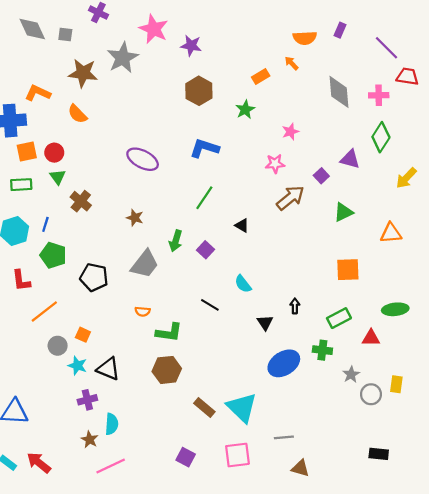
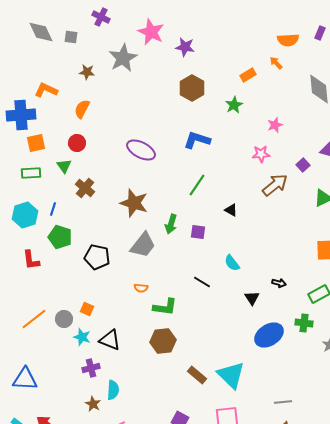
brown star: (83, 73) -> (87, 72), size x0.6
orange semicircle: (77, 114) -> (82, 109), turned 72
red circle: (54, 153) -> (77, 143), moved
brown star: (135, 218) -> (134, 203), size x1.8
purple square: (205, 250) -> (198, 232), turned -35
black arrow: (295, 306) -> (279, 283), turned 104
orange line: (44, 311) -> (34, 319), moved
gray line: (284, 437) -> (283, 402), moved

